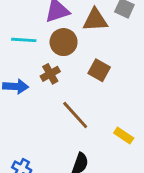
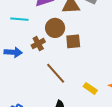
brown circle: (64, 42) -> (55, 28), moved
brown square: (99, 70) -> (73, 41), turned -35

